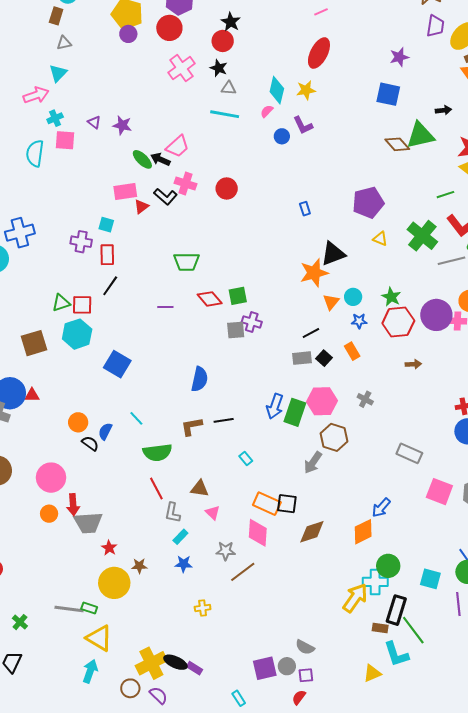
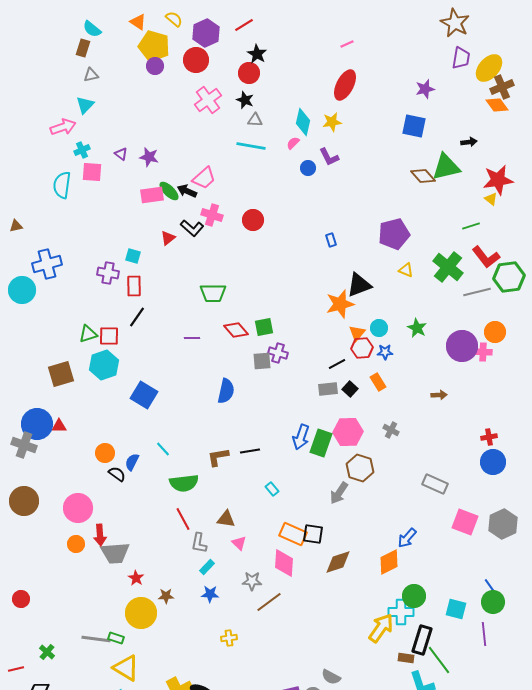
pink rectangle: (125, 192) -> (152, 195), moved
red hexagon: (398, 322) -> (362, 348), moved, size x0.7
blue semicircle: (200, 379) -> (226, 391), moved

